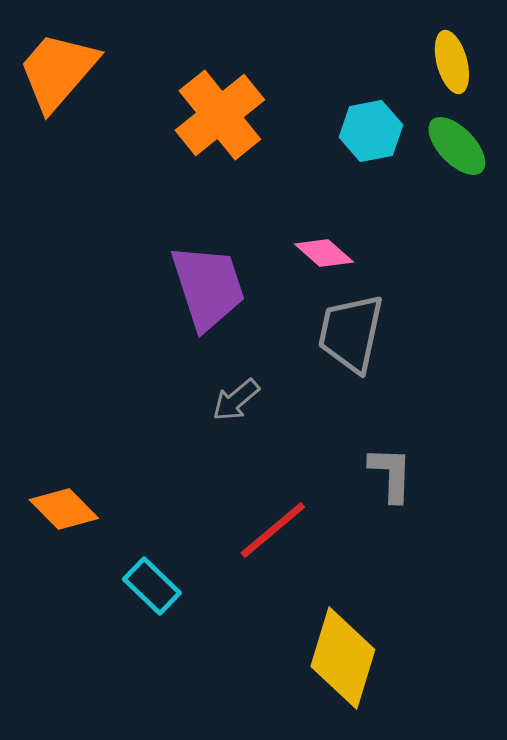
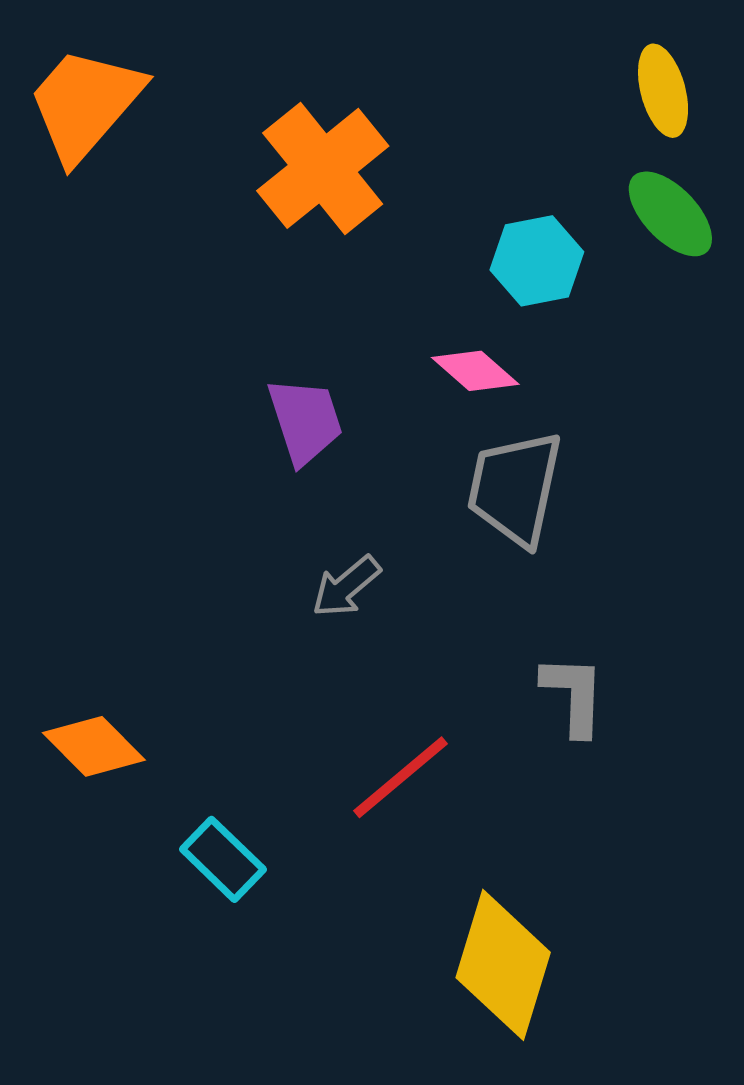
cyan hexagon: (371, 131) -> (537, 261), moved
purple trapezoid: (208, 287) -> (305, 421), size x0.7

